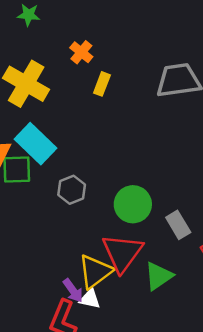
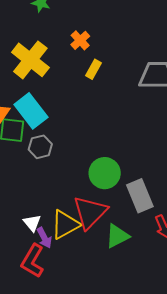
gray hexagon: (72, 190) -> (40, 147), moved
gray rectangle: (178, 225) -> (140, 196), size x1.4
white triangle: (90, 299) -> (32, 223), moved, turned 30

